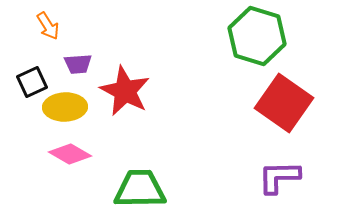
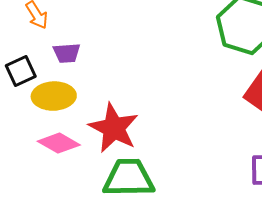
red star: (125, 91) -> (114, 128), moved

